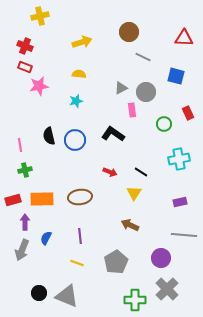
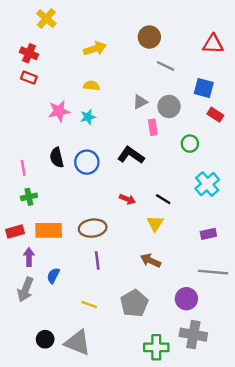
yellow cross: (40, 16) -> (46, 18), turned -36
pink star: (39, 86) -> (59, 111), moved
red rectangle: (188, 113) -> (215, 115), moved, turned -32
cyan cross: (179, 159) -> (207, 184), turned -30
purple line: (80, 236) -> (97, 261), moved
gray cross: (167, 289) -> (193, 335), turned -35

